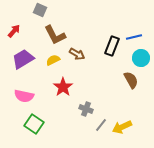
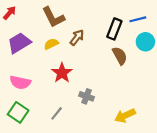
brown arrow: (77, 54) -> (77, 38), turned -84
brown semicircle: (131, 80) -> (120, 56), moved
green square: (34, 124) -> (18, 112), moved
gray line: (101, 125) -> (57, 113), moved

